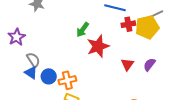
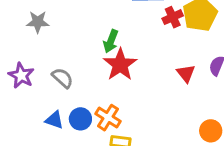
red star: (98, 46) -> (120, 65), moved
gray semicircle: (33, 60) -> (62, 78), moved
orange cross: (67, 80) -> (108, 118), turned -30

